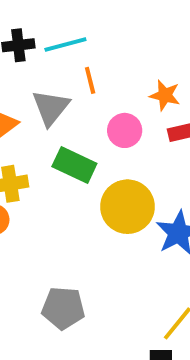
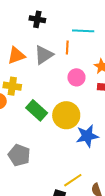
cyan line: (65, 45) -> (83, 31), moved
green rectangle: (74, 165) -> (37, 110), moved

